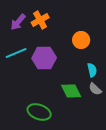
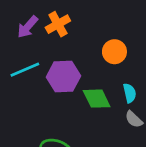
green diamond: (71, 91) -> (97, 99), moved

